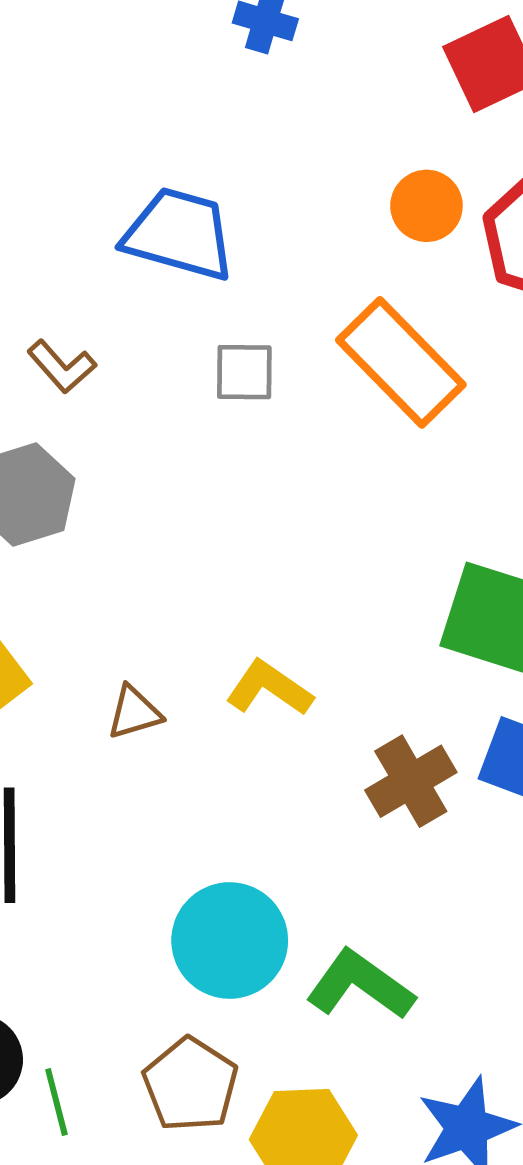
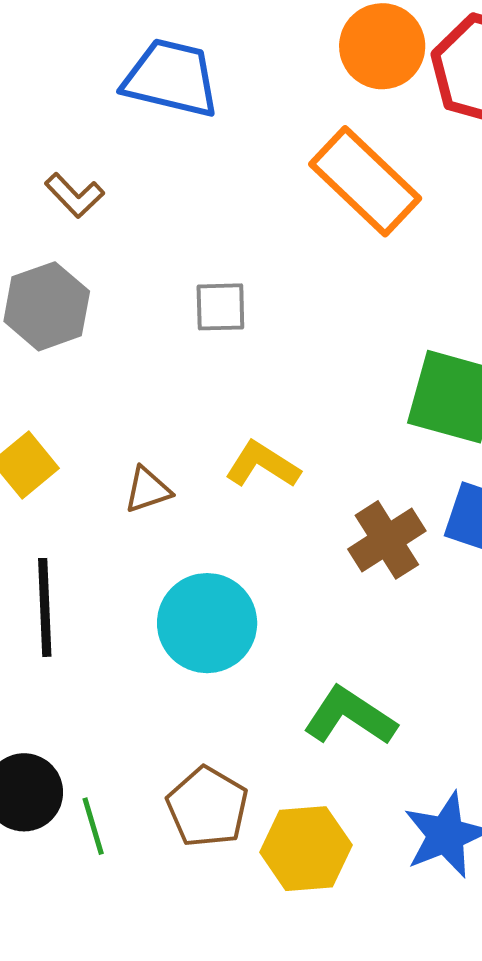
orange circle: (426, 206) -> (382, 46), size x1.4
gray square: (244, 372) -> (220, 307), moved
cyan circle: (230, 940) -> (207, 623), moved

